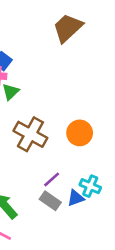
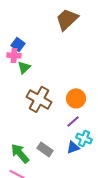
purple line: (52, 179) -> (73, 121), moved
gray rectangle: (50, 201) -> (45, 149), moved

